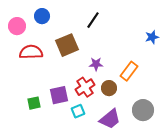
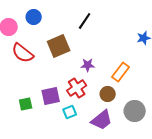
red semicircle: (31, 52) -> (23, 53), turned -140
brown circle: (109, 88) -> (108, 94), moved

